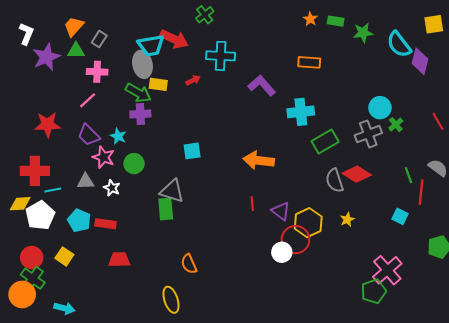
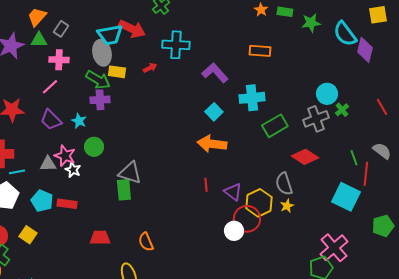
cyan square: (192, 151) -> (214, 112), moved, turned -36
pink star: (103, 157) -> (65, 156), moved
gray semicircle: (335, 180) -> (284, 184), moved
cyan square: (400, 216) -> (346, 197), size x1.8
yellow star: (347, 220) -> (287, 206), moved
red trapezoid: (119, 260) -> (100, 238), moved

